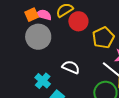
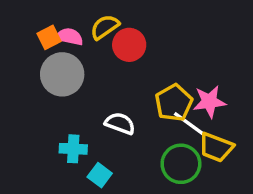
yellow pentagon: (103, 38) -> (174, 103), moved
cyan cross: (43, 81) -> (73, 149), turned -35

